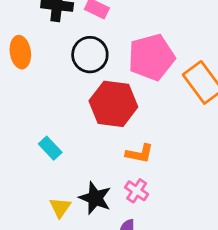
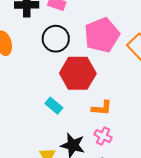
cyan rectangle: (50, 148) -> (54, 106), moved

